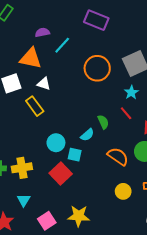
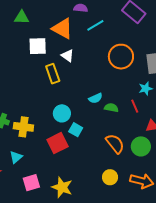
green semicircle: (103, 122) -> (111, 108), turned -72
cyan semicircle: (87, 135) -> (96, 98), moved

